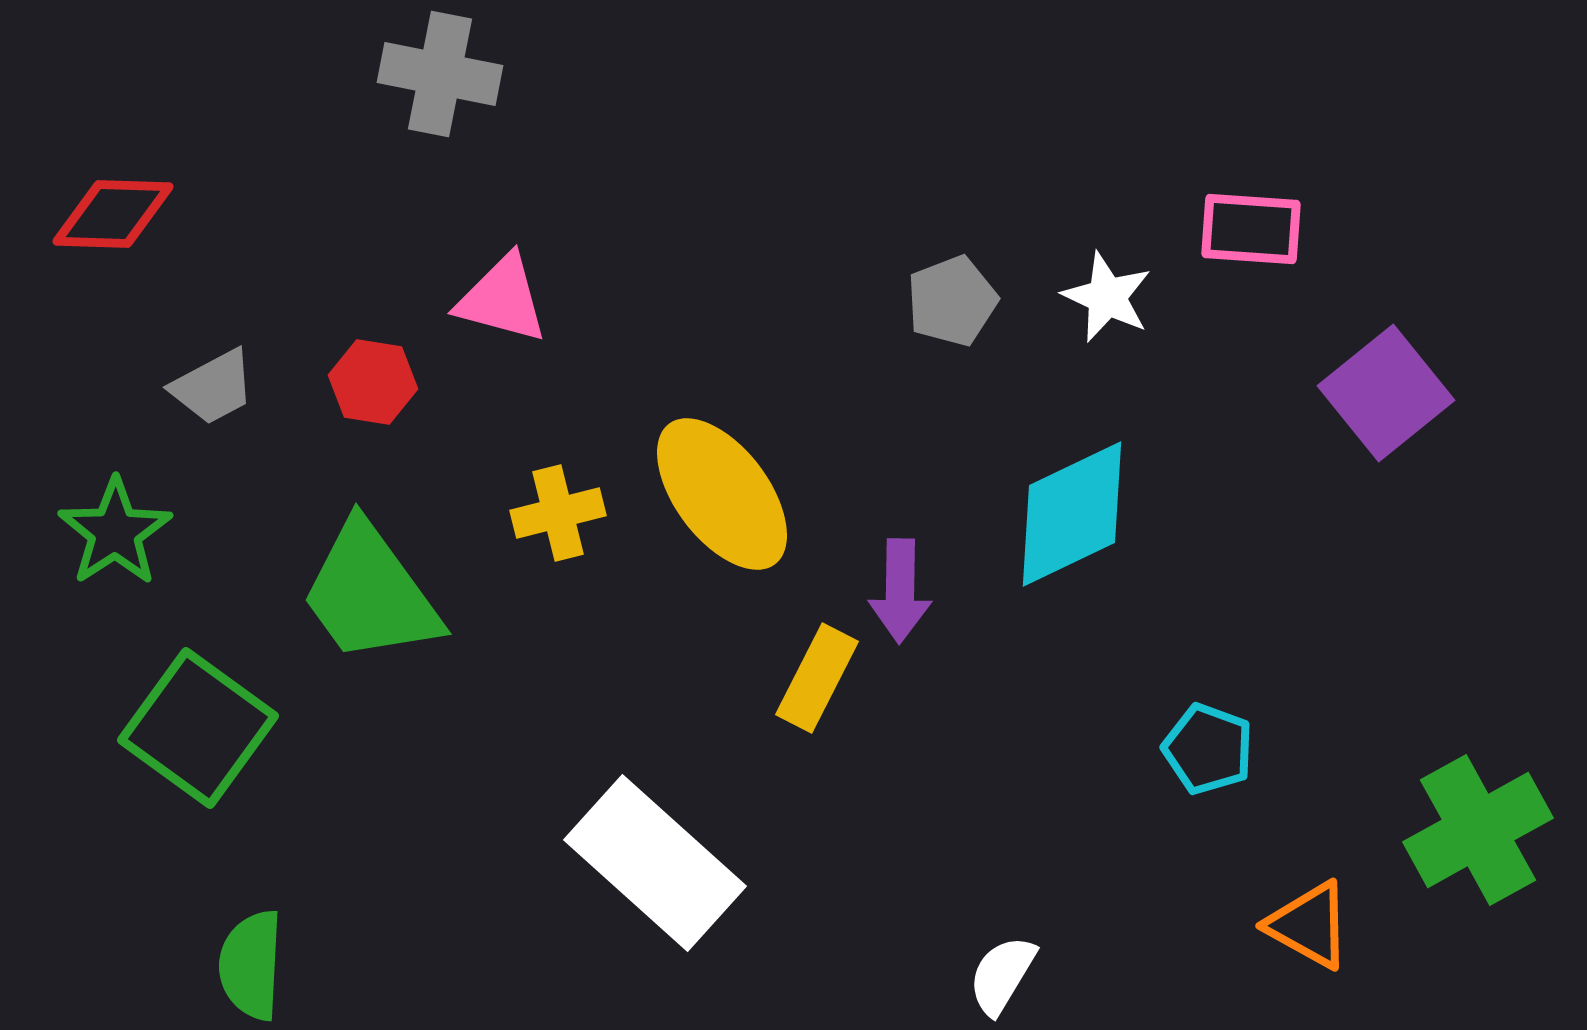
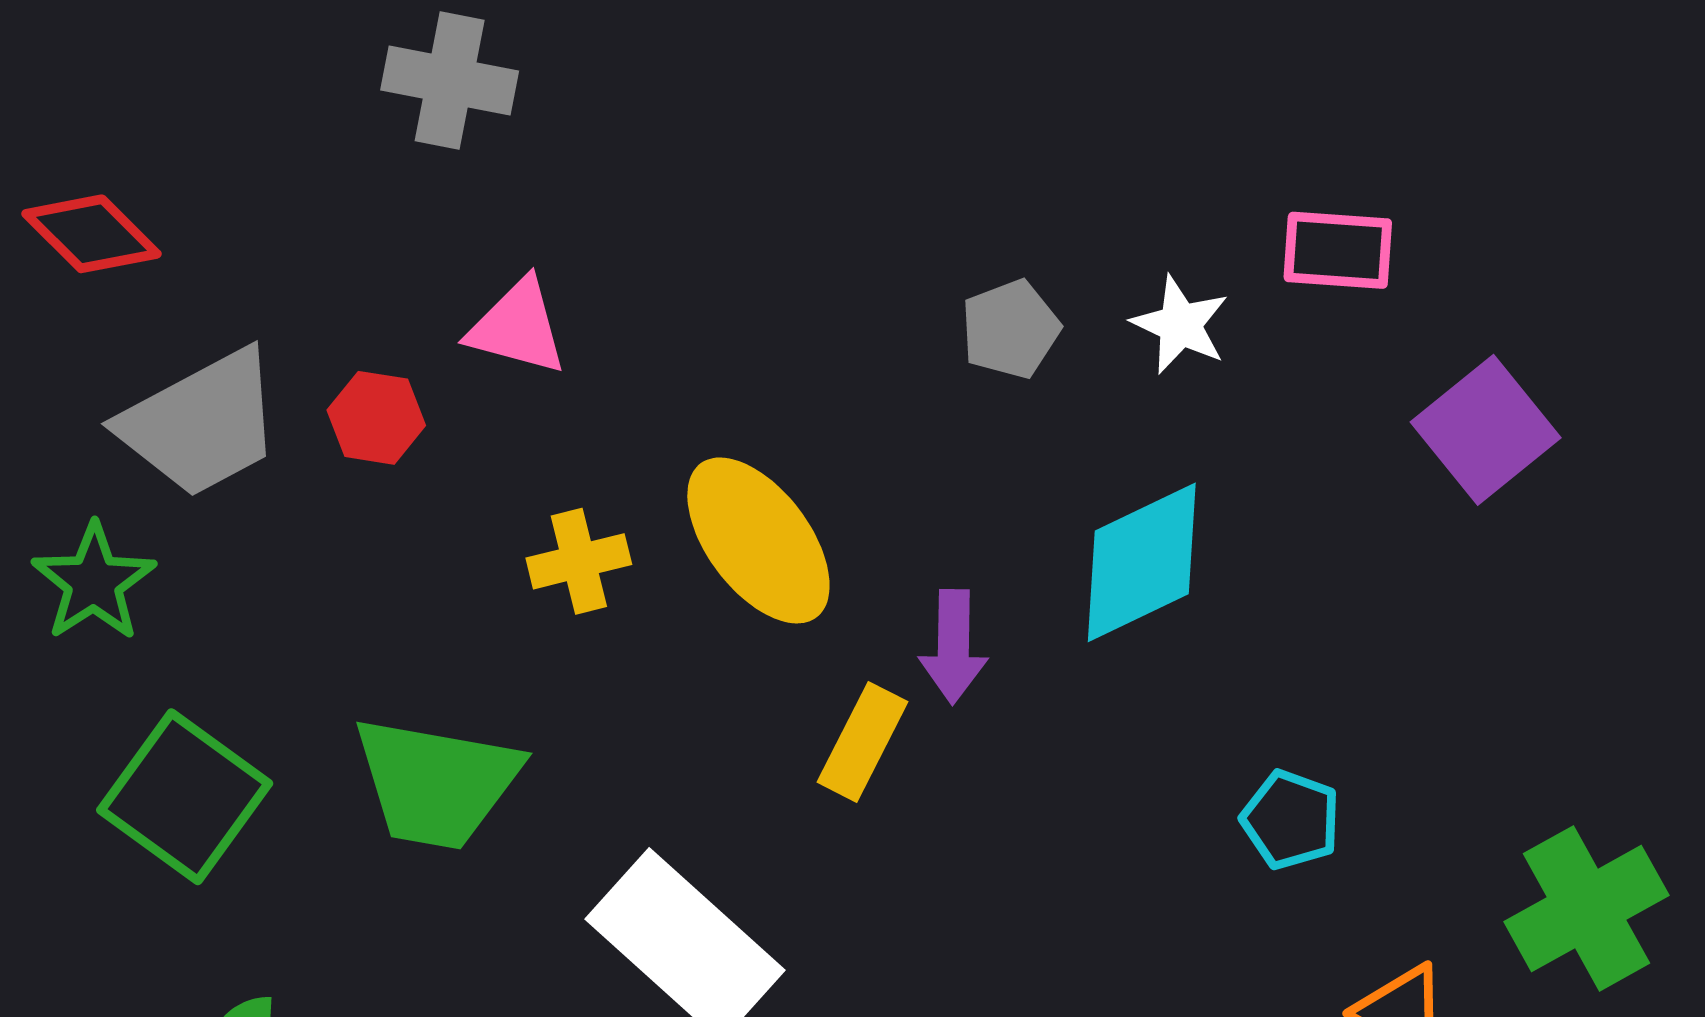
red diamond: (113, 214) -> (92, 234), turned 43
gray trapezoid: (213, 387) -> (201, 423), size x1.8
green trapezoid: (370, 593) -> (436, 783), moved, turned -44

